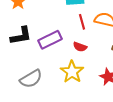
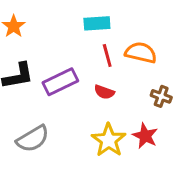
yellow star: (72, 72) -> (109, 140), moved

